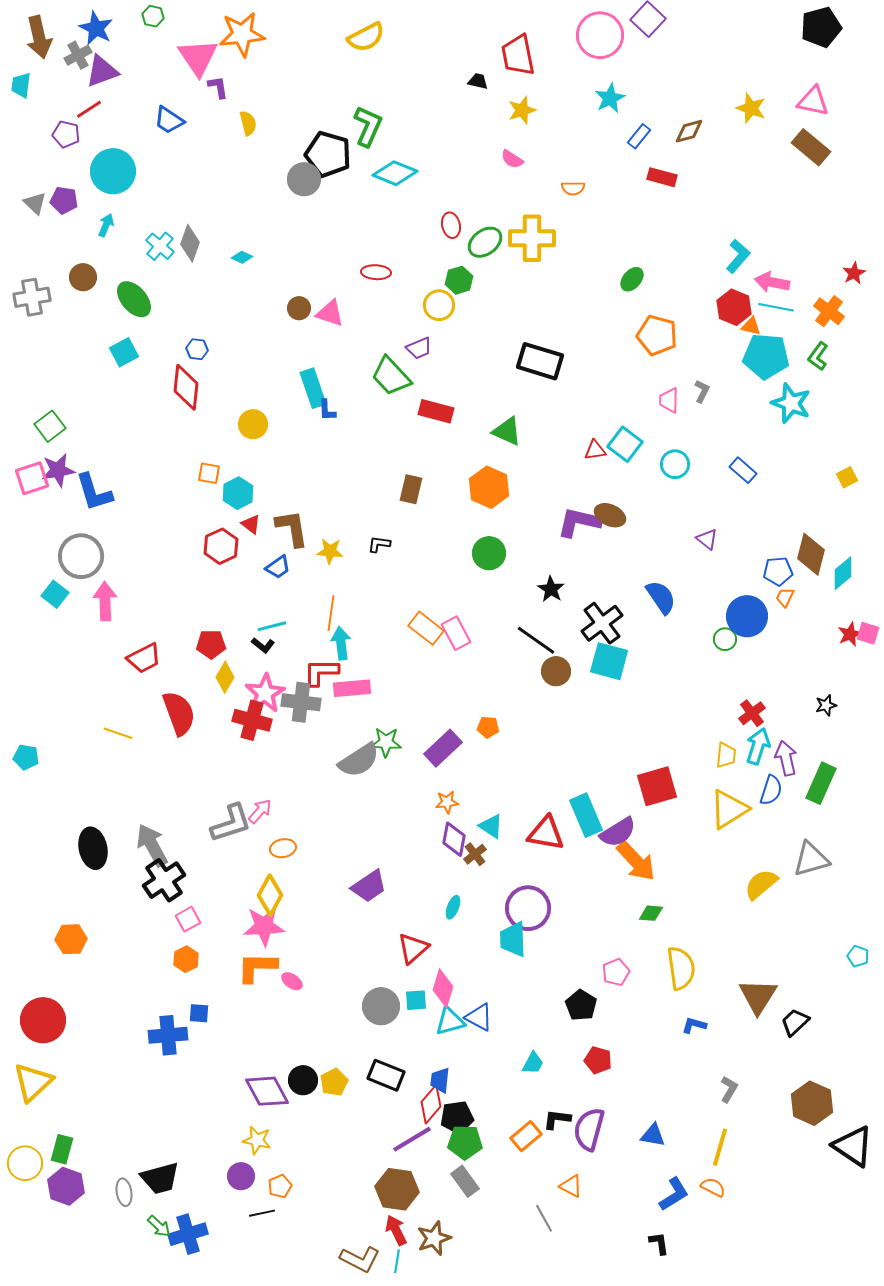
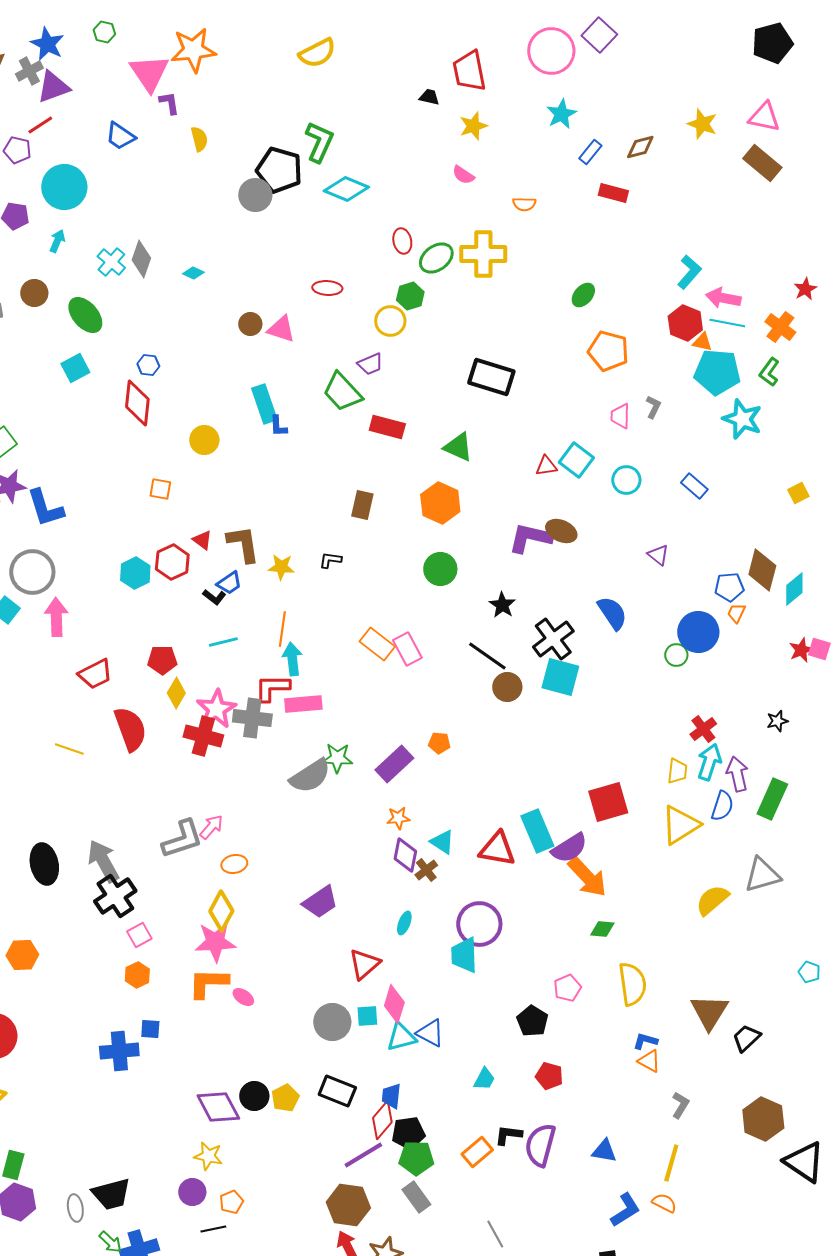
cyan hexagon: (238, 493) -> (135, 573), moved
black L-shape: (263, 645) -> (214, 597), moved
orange triangle: (571, 1186) -> (649, 1061), moved

